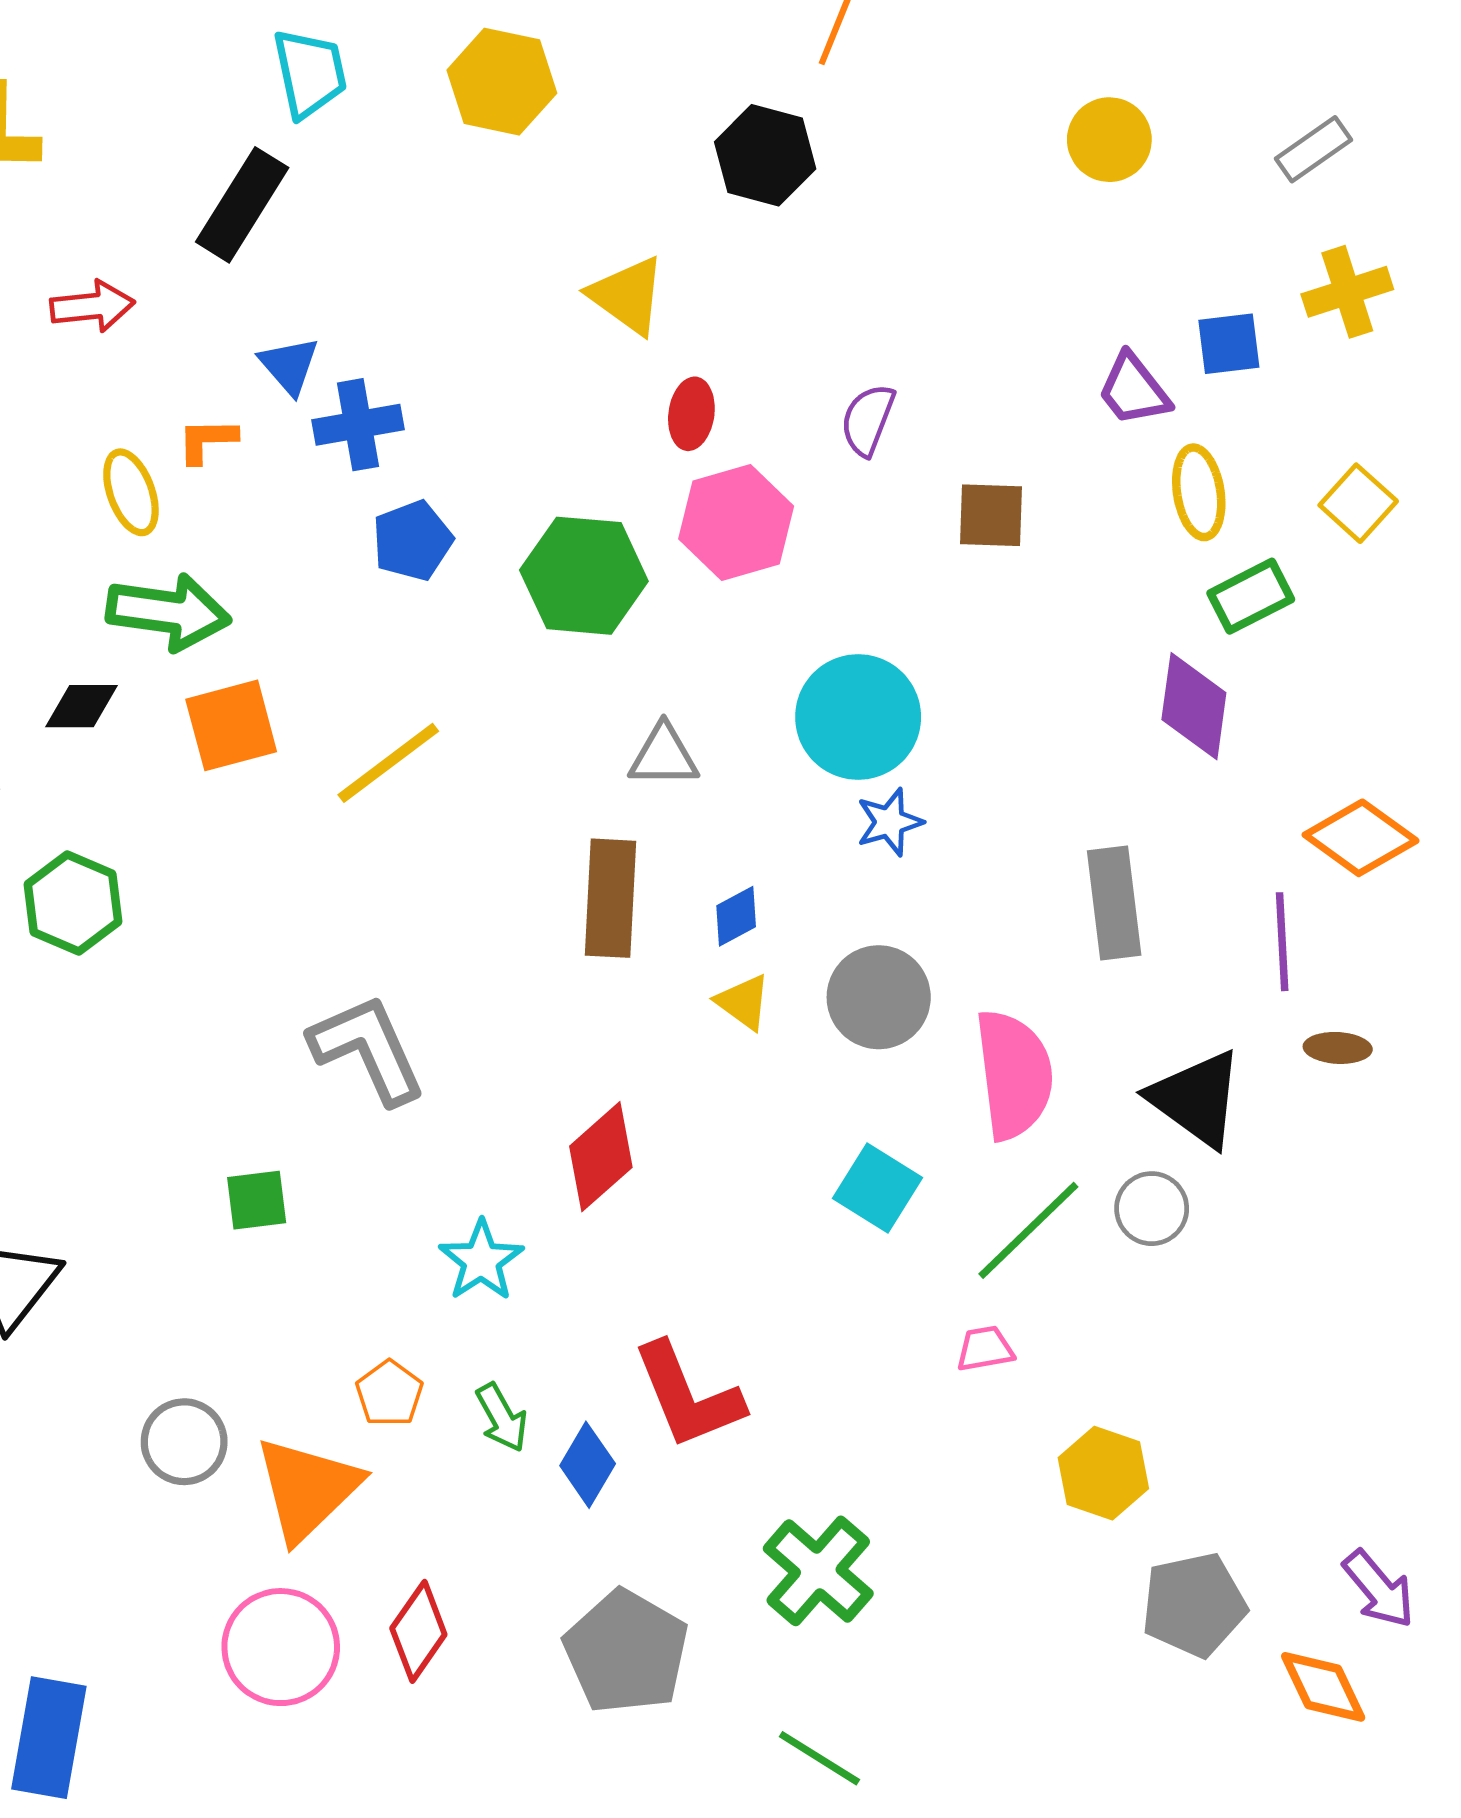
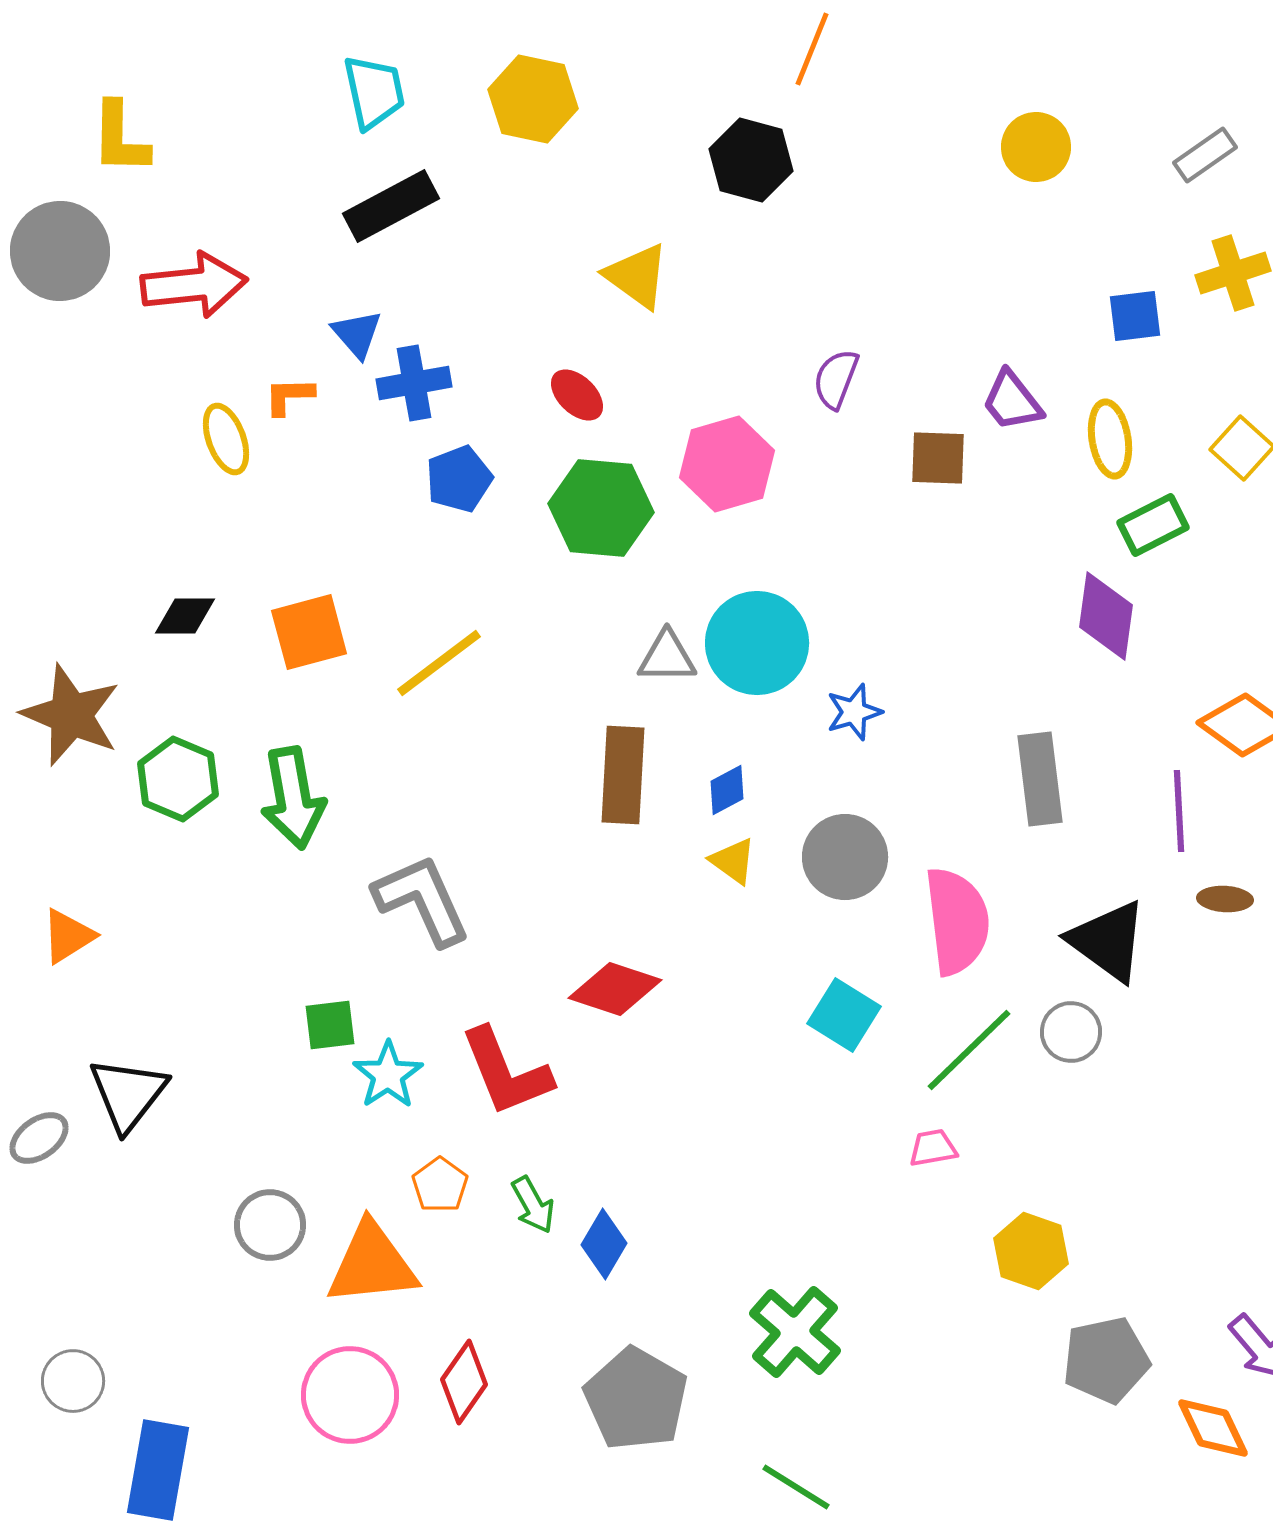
black rectangle: (242, 205) -> (391, 206), moved, turned 30
red arrow: (92, 306) -> (194, 285), size x1.5
purple trapezoid: (1134, 390) -> (1012, 401), moved
red ellipse: (691, 414) -> (577, 395), moved, turned -54
green arrow: (168, 612) -> (293, 798), moved, turned 72
cyan circle: (858, 717) -> (757, 643), moved
red diamond: (601, 1157) -> (615, 989), turned 60
cyan star: (481, 1261) -> (388, 1075), moved
red L-shape: (688, 1396) -> (506, 1072), moved
orange triangle: (307, 1489) -> (372, 1264), turned 38

